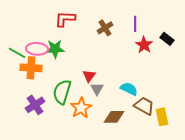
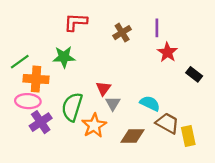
black rectangle: (167, 39) -> (194, 74), moved
pink ellipse: (37, 49) -> (28, 101), moved
green line: (17, 53) -> (20, 62), turned -66

